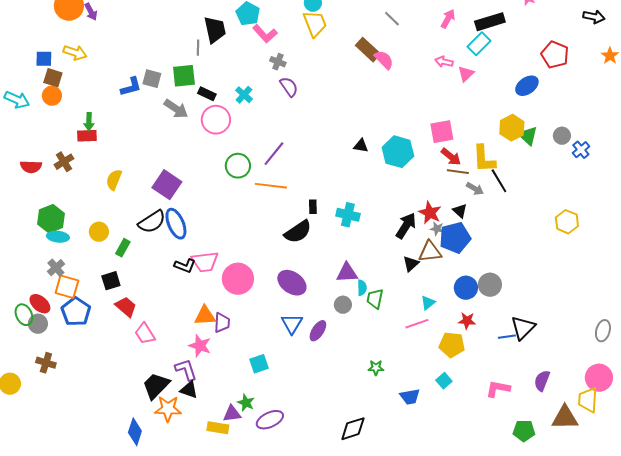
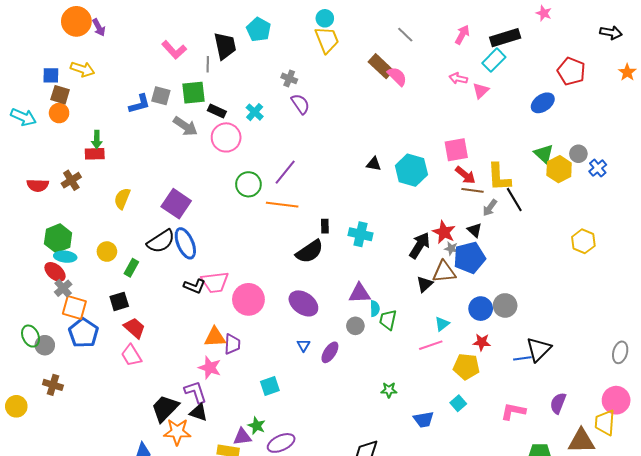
pink L-shape: (265, 34) -> (174, 50), moved
yellow hexagon: (512, 128) -> (559, 169), moved
gray arrow: (475, 189) -> (490, 208), turned 96
red ellipse: (40, 304) -> (55, 272), moved
blue triangle: (292, 324) -> (303, 345), size x0.6
pink trapezoid: (145, 334) -> (131, 355), moved

